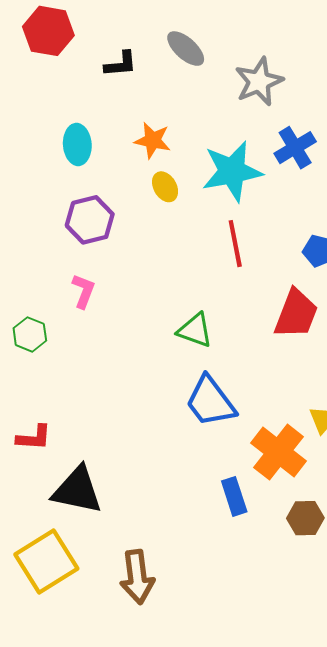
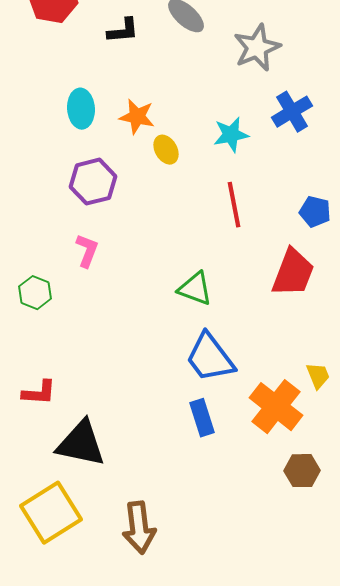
orange star: (153, 140) -> (137, 117), moved
cyan star: (232, 171) -> (231, 135), size x0.6
blue rectangle: (234, 496) -> (202, 418), moved

